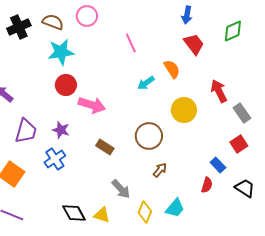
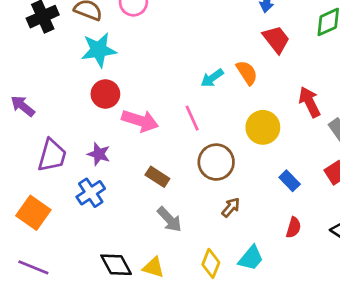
pink line: (131, 43) -> (192, 118), moved
cyan arrow: (146, 83) -> (212, 78), moved
blue rectangle: (218, 165) -> (290, 181), moved
gray arrow: (121, 189) -> (169, 219), moved

